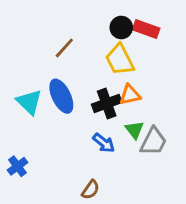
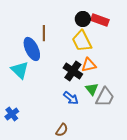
brown line: (64, 48) -> (44, 33), turned -42
blue ellipse: (61, 96) -> (32, 49), moved
black cross: (107, 103) -> (73, 71), turned -36

